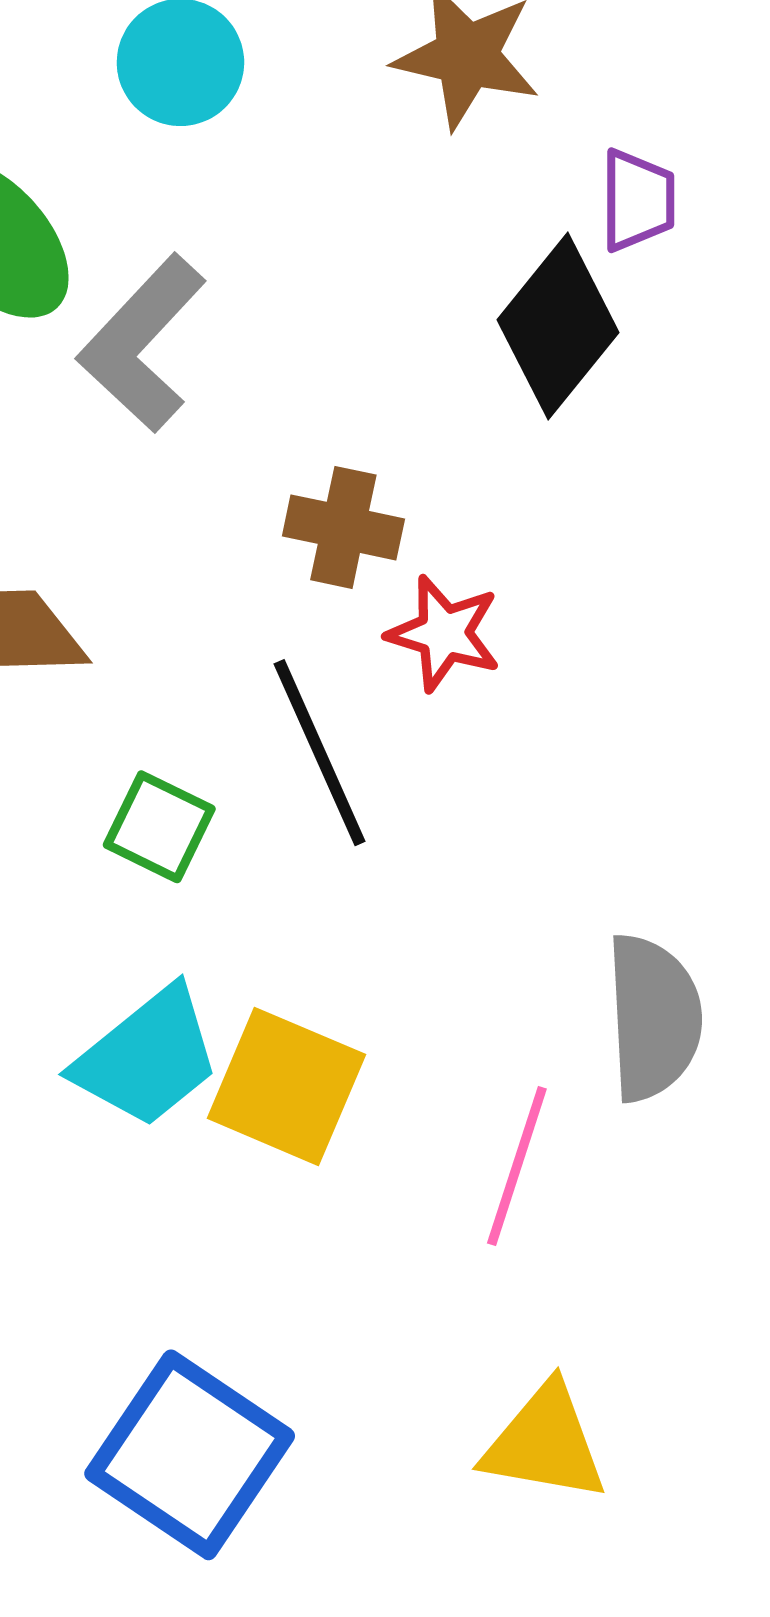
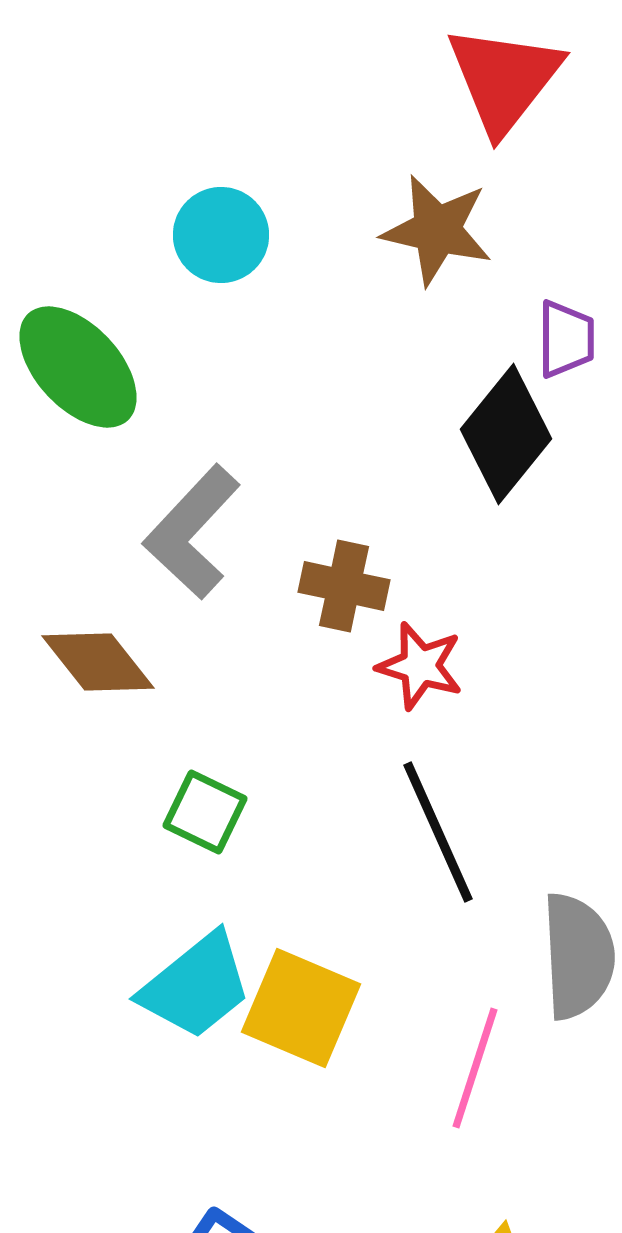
gray L-shape: (142, 343) -> (192, 532), moved
black line: (320, 753) -> (438, 832), moved

